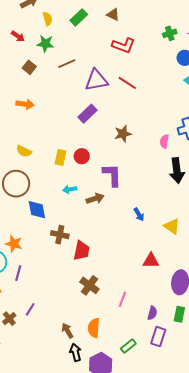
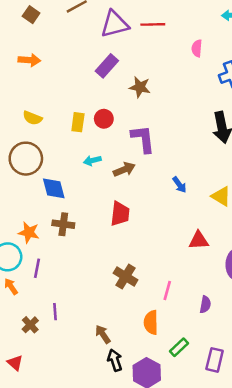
red line: (127, 83) -> (153, 24), turned -30
brown star: (123, 134) -> (140, 87), moved, turned 30
pink semicircle: (164, 141) -> (197, 48), moved
brown cross: (60, 235) -> (63, 224), moved
red trapezoid: (81, 251) -> (120, 214), moved
purple line: (30, 309) -> (55, 312), turned -32
orange semicircle: (94, 328) -> (151, 322), moved
purple rectangle: (158, 337) -> (215, 360), moved

